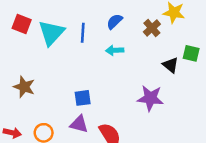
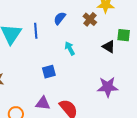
cyan arrow: (115, 50) -> (70, 48), moved, turned 72
blue square: (83, 98) -> (49, 72), moved
purple star: (150, 98) -> (108, 87), moved

